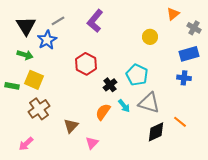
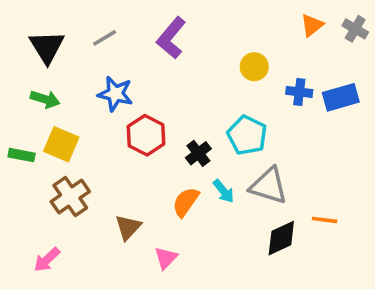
gray cross: (194, 28) -> (355, 29), moved
yellow circle: (150, 37) -> (254, 67), moved
blue star: (47, 40) -> (115, 94), moved, turned -30
red hexagon: (86, 64) -> (146, 135), moved
blue cross: (184, 78) -> (299, 92), moved
orange line: (180, 122) -> (325, 220), turned -32

